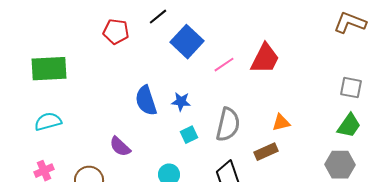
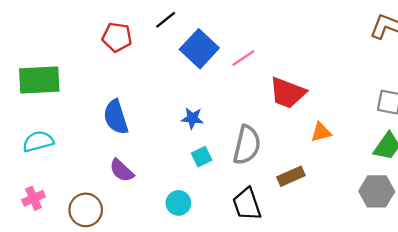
red trapezoid: (265, 59) -> (287, 93), moved, turned 84
pink line: (224, 65) -> (243, 58), moved
blue semicircle: (146, 101) -> (116, 117), moved
orange triangle: (281, 123) -> (321, 132), moved

